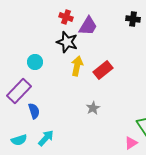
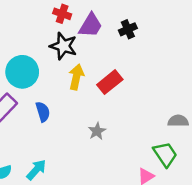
black cross: (133, 19) -> (128, 29), moved, turned -32
cyan circle: (35, 62) -> (22, 72), size x1.6
blue semicircle: (34, 111) -> (43, 112), moved

